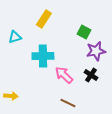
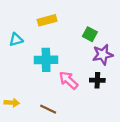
yellow rectangle: (44, 19) -> (47, 20), turned 42
black cross: (91, 75) -> (97, 80), turned -32
brown line: (68, 103) -> (48, 109), moved

